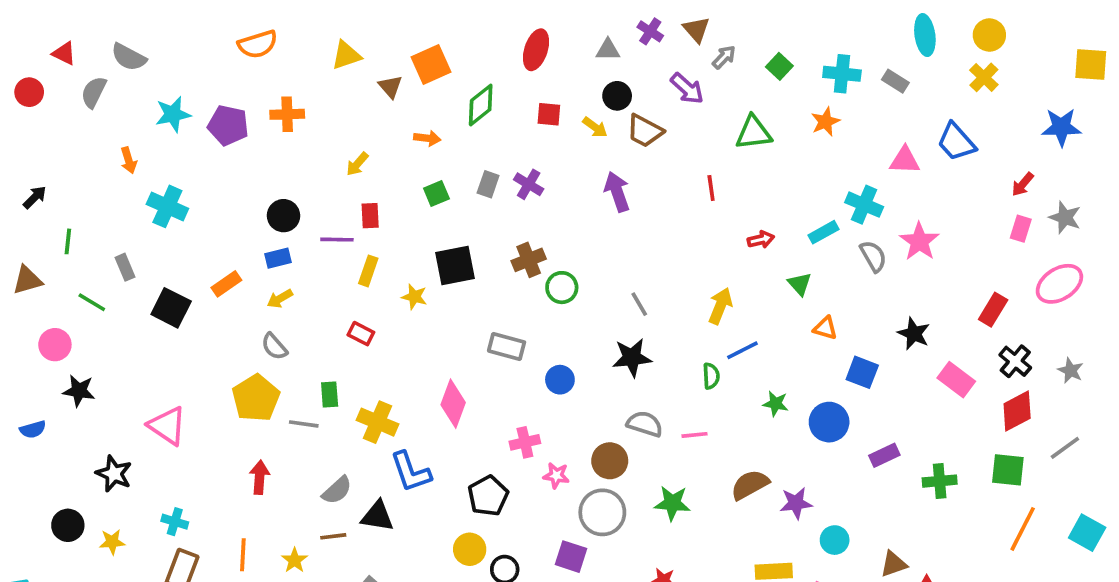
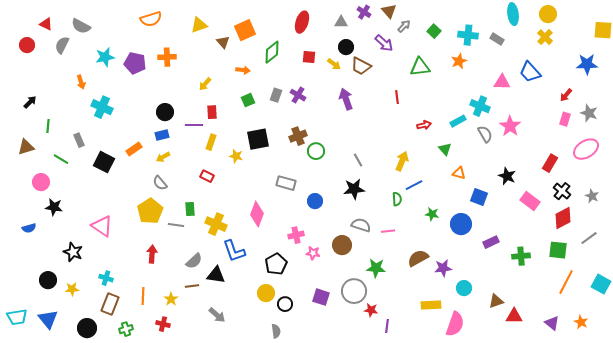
gray circle: (602, 512) -> (354, 291), moved

